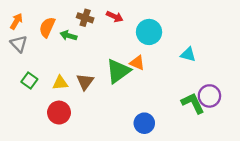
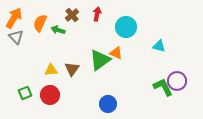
red arrow: (115, 17) -> (97, 14), turned -104
brown cross: (85, 18) -> (72, 15), turned 32
orange arrow: (16, 21) -> (14, 18), size x1.5
green square: (29, 81) -> (25, 93), moved, turned 32
blue circle: (144, 123) -> (108, 104), moved

